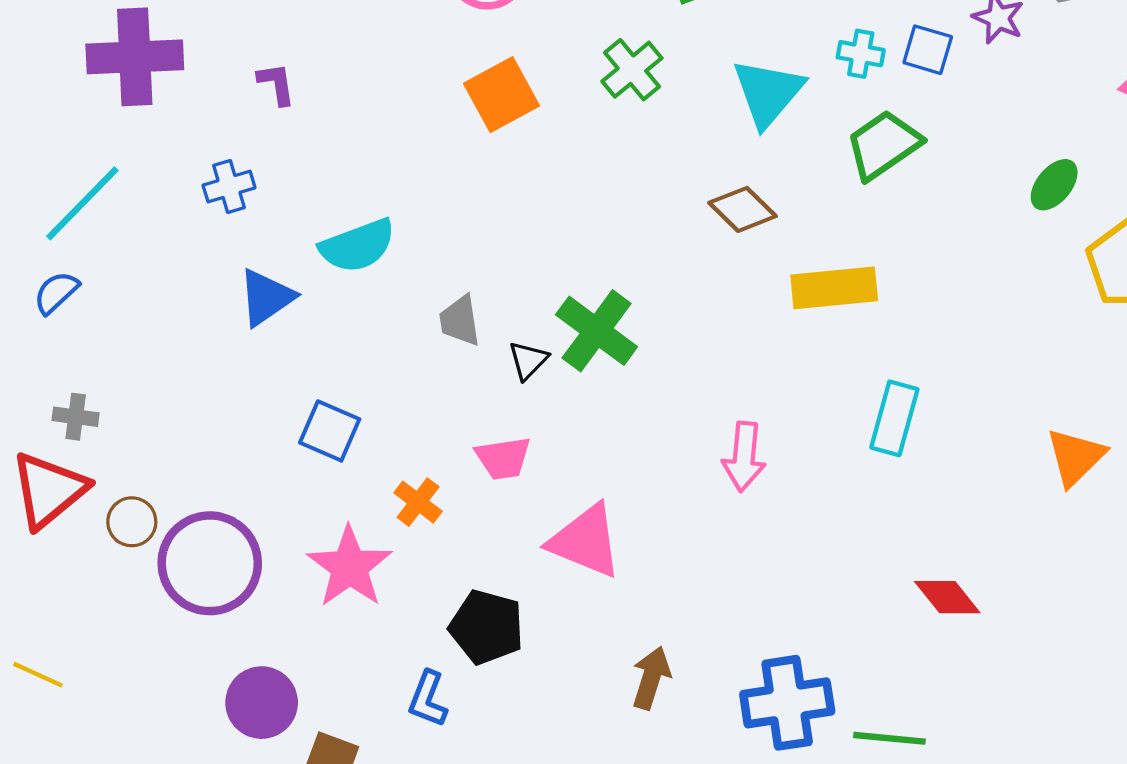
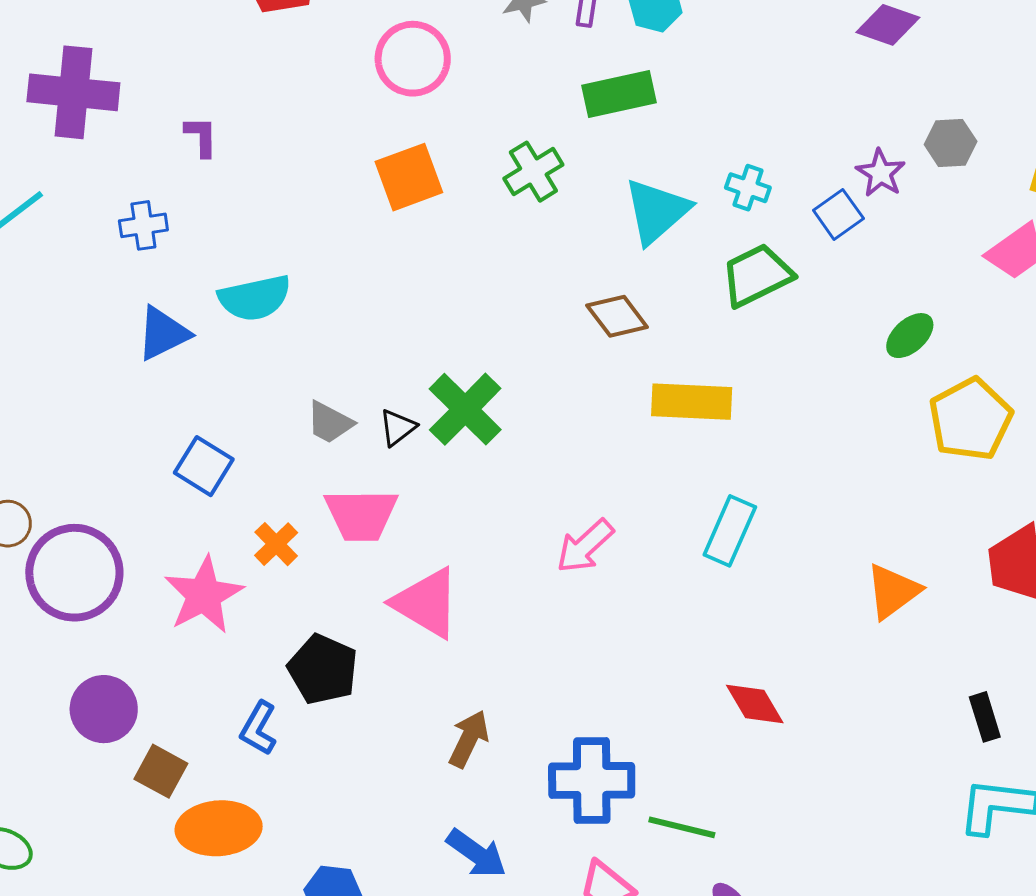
blue square: (928, 50) -> (838, 214), moved, turned 30
gray trapezoid: (460, 321) -> (330, 422), moved, turned -62
pink arrow: (744, 457) -> (585, 546), turned 34
pink trapezoid: (503, 458) -> (361, 515), size x1.4

